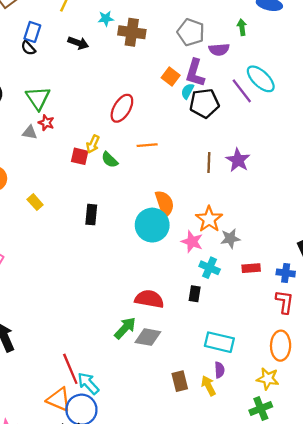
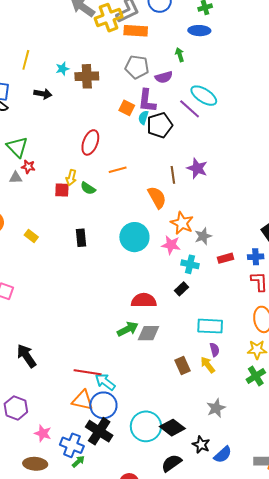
orange semicircle: (165, 204) -> (157, 197), moved
black rectangle: (195, 294) -> (181, 289), turned 48
green arrow: (125, 328) -> (128, 329), turned 30
red line: (70, 369) -> (88, 372), turned -48

